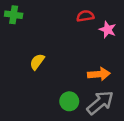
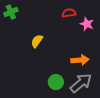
green cross: (14, 15) -> (11, 12), turned -32
yellow semicircle: (37, 62) -> (37, 41), moved

